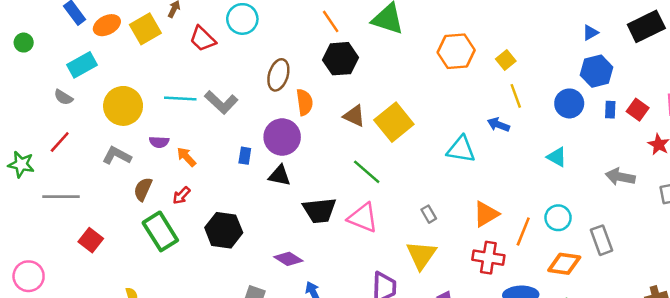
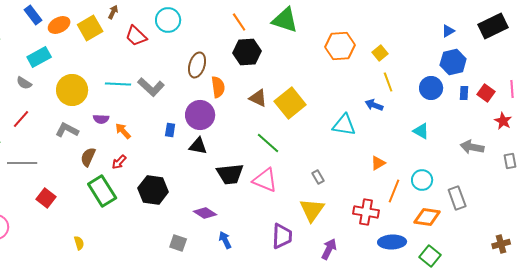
orange triangle: (486, 214) -> (378, 163), moved, size x0.7

